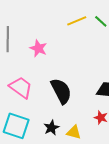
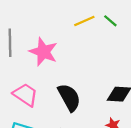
pink star: (38, 48) -> (43, 52), size x1.5

